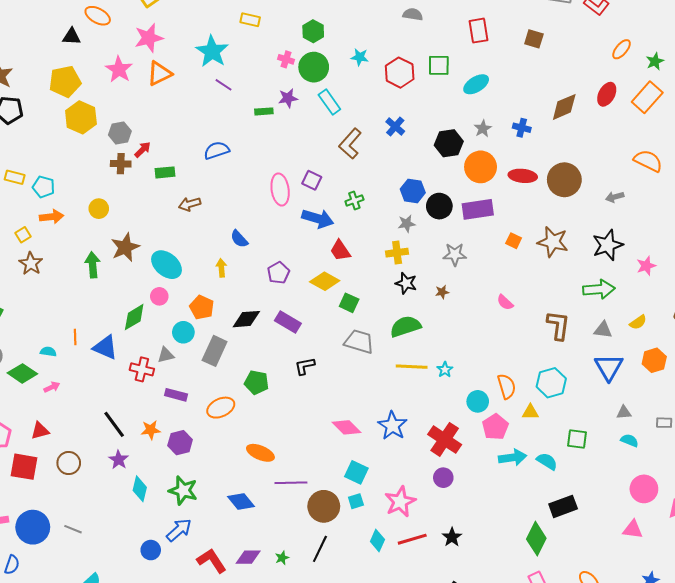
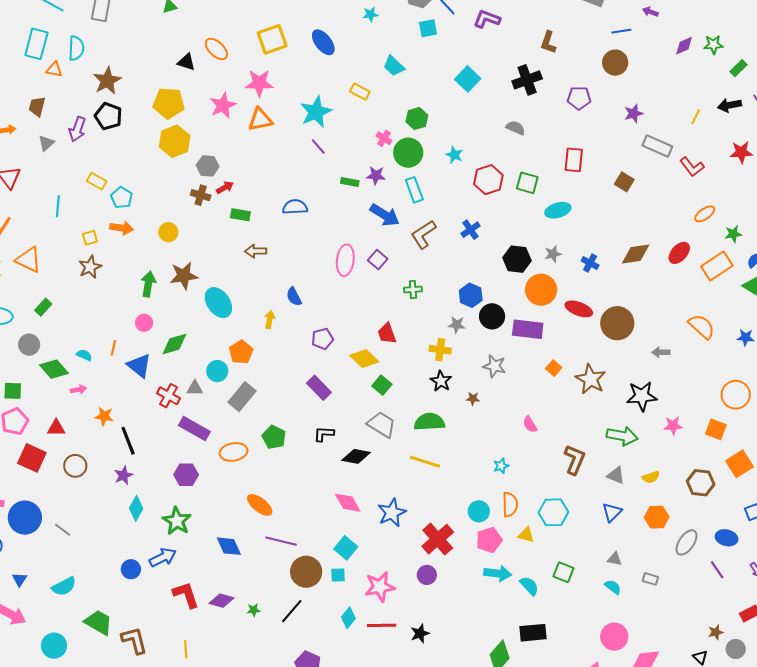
blue arrow: (318, 219) -> (385, 215), moved
pink circle: (159, 296) -> (144, 323), moved
black diamond: (246, 319) -> (356, 456), moved
blue triangle: (609, 367) -> (612, 512), size x0.7
cyan star: (445, 370) -> (501, 466), moved
purple rectangle: (176, 395) -> (194, 428), size x1.4
orange star: (151, 430) -> (104, 416), moved

